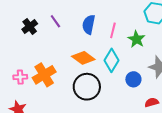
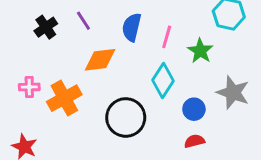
orange diamond: (83, 58) -> (100, 60), moved, turned -45
pink cross: (20, 77) -> (29, 87), moved
red semicircle: (152, 102) -> (194, 141), moved

